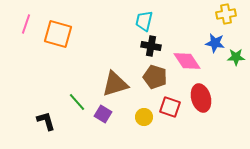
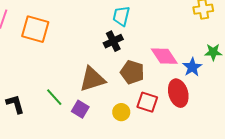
blue star: (215, 43) -> (192, 67), moved, turned 30
black cross: (151, 46) -> (113, 41), moved, turned -36
black L-shape: (46, 121) -> (15, 104), moved

